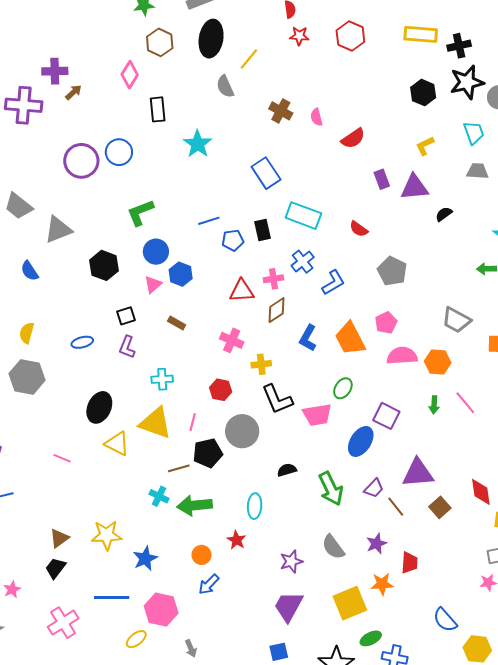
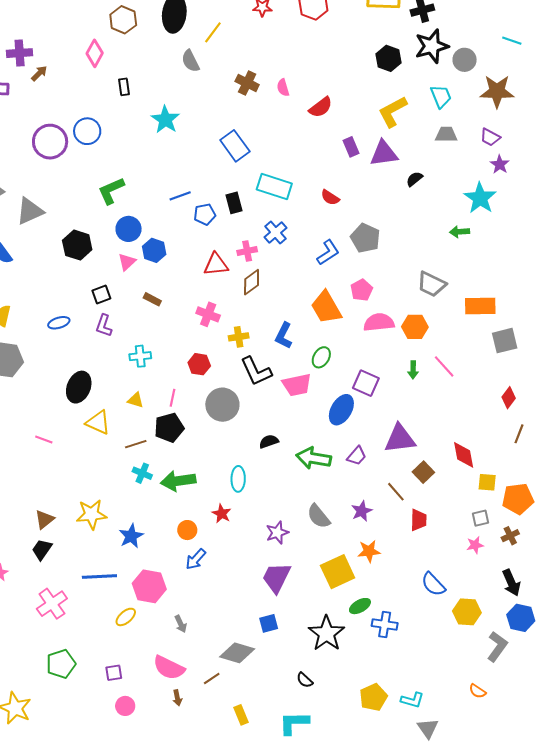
black rectangle: (158, 109) -> (124, 87), size x0.7
yellow L-shape: (425, 146) -> (393, 112), size x1.6
blue L-shape: (333, 282) -> (328, 252), moved
blue L-shape: (308, 338) -> (284, 336), moved
yellow triangle: (155, 423) -> (136, 400), size x0.5
black pentagon: (208, 453) -> (169, 428), moved
brown line: (179, 468) -> (136, 444), moved
green arrow: (331, 489) -> (314, 458), turned 128
brown line: (396, 507) -> (396, 492), moved
red trapezoid: (409, 563) -> (418, 520), moved

